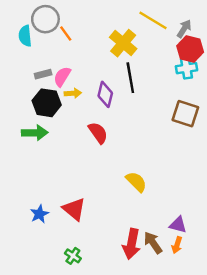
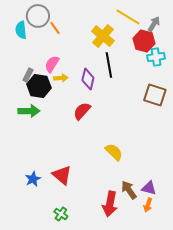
red hexagon: (190, 49) -> (144, 41), moved
gray rectangle: (43, 74) -> (28, 75), moved, turned -48
red semicircle: (98, 133) -> (82, 111), turned -102
brown arrow: (153, 243) -> (129, 190), moved

